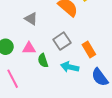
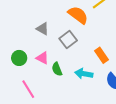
gray square: (62, 41) -> (68, 39), moved
pink triangle: (29, 48) -> (42, 58), turned 32

